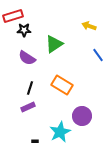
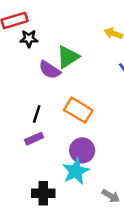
purple semicircle: (27, 58) -> (50, 70), moved
purple circle: (82, 116) -> (82, 150), moved

